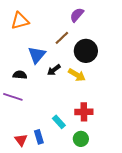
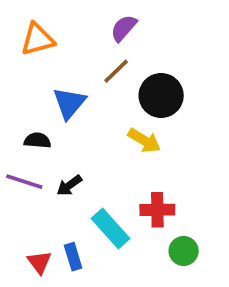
purple semicircle: (77, 15) -> (124, 28), moved
black arrow: (54, 70) -> (69, 185), moved
cyan rectangle: (59, 122) -> (111, 228), size x1.5
green circle: (81, 139) -> (184, 251), moved

